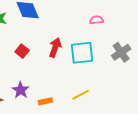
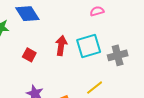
gray cross: (121, 52) -> (118, 55), moved, turned 30

